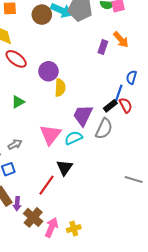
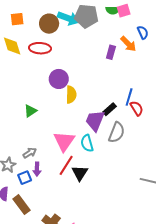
red ellipse: (16, 59) -> (40, 48), moved, turned -30
blue semicircle: (131, 77) -> (143, 32), moved, turned 144
black rectangle: (110, 106) -> (110, 109), moved
cyan semicircle: (74, 138) -> (87, 143), turned -78
red line: (46, 185) -> (66, 165), moved
purple arrow: (17, 204) -> (37, 169), moved

